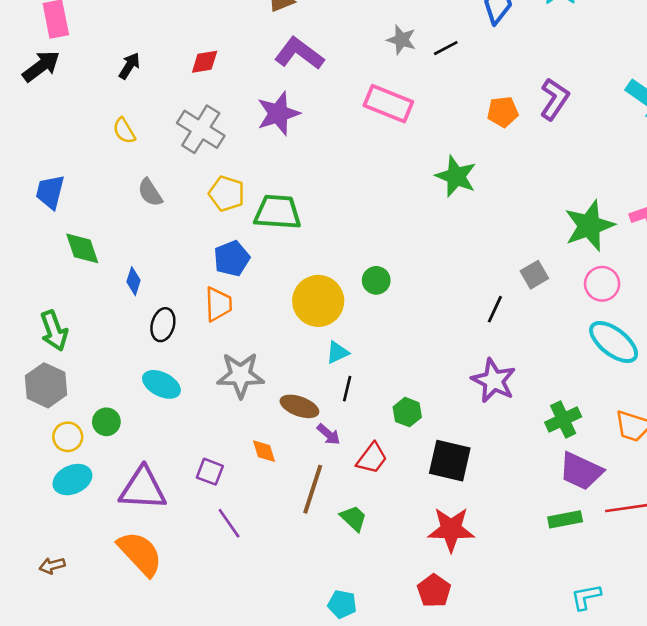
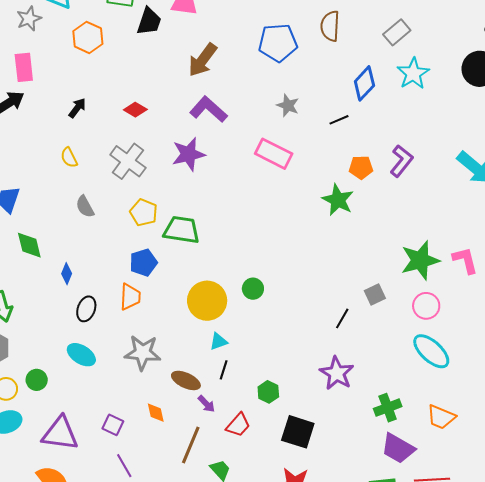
black line: (446, 48) -> (339, 120), moved
red diamond: (205, 62) -> (135, 110), turned 35
green star: (456, 176) -> (338, 200), moved

